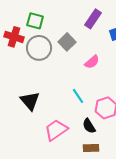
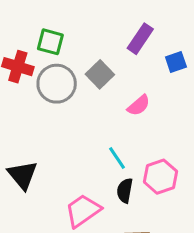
black triangle: (30, 101) -> (23, 175), moved
black semicircle: (89, 126) -> (125, 191), moved, turned 42

